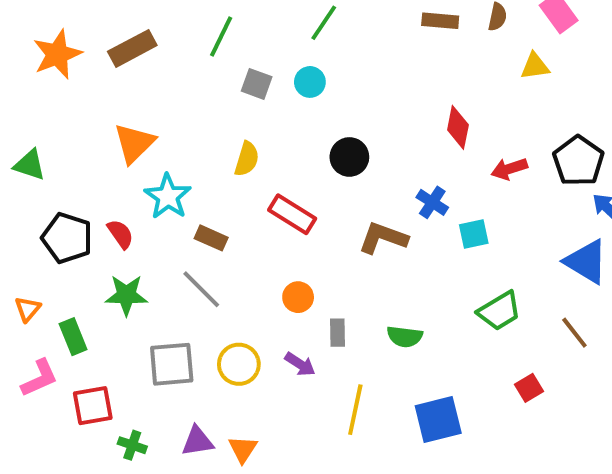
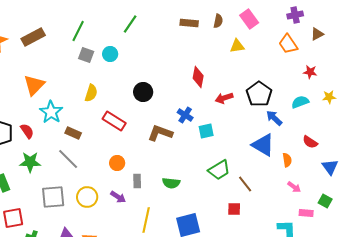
cyan circle: (310, 82) -> (110, 54), moved
gray square: (257, 84) -> (86, 55), moved
brown line: (574, 333) -> (245, 184), moved
red square: (529, 388) -> (234, 209), turned 32

